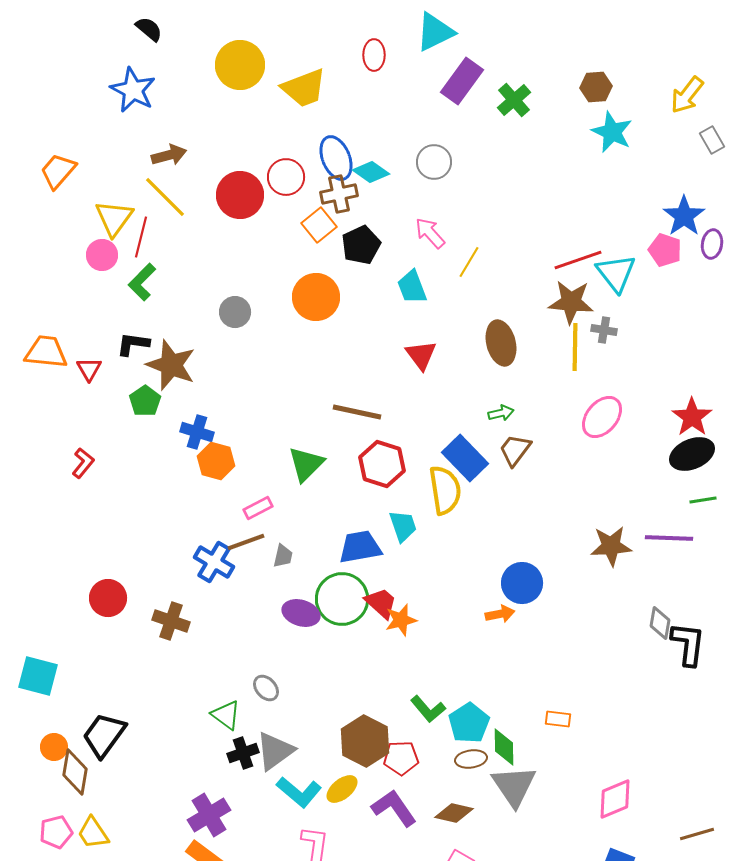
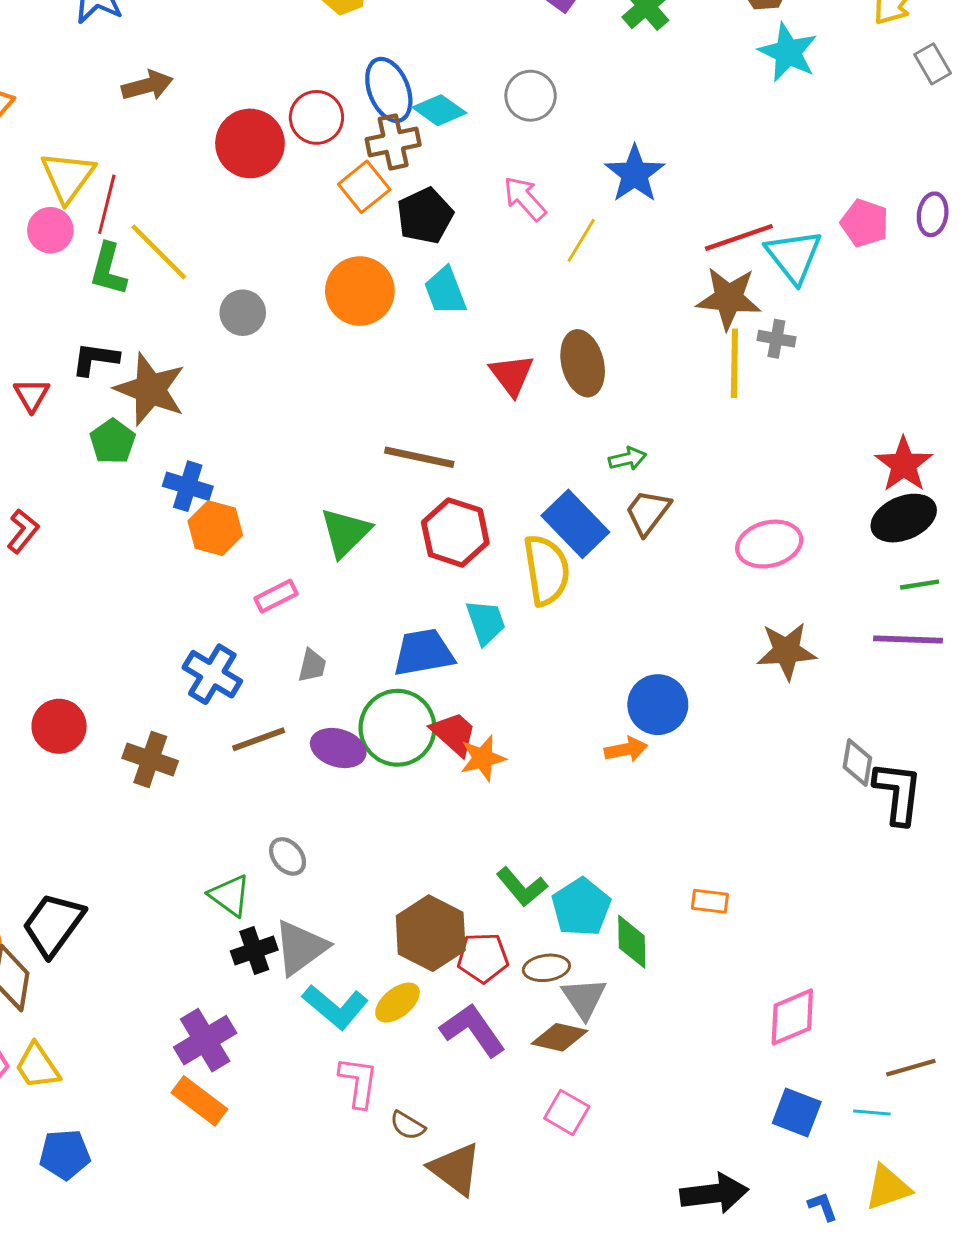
yellow line: (165, 197) -> (159, 252), moved
blue star: (684, 216) -> (635, 174), moved
green L-shape: (142, 282) -> (108, 269), turned -30
cyan trapezoid: (412, 287) -> (445, 291), moved
brown ellipse: (501, 343) -> (583, 363), moved
pink ellipse: (602, 417) -> (769, 544), moved, turned 36
purple line: (669, 538) -> (908, 640), moved
brown line: (246, 542) -> (259, 739), moved
brown ellipse: (471, 759) -> (546, 968), moved
gray triangle: (514, 786) -> (584, 998), moved, size x0.7

